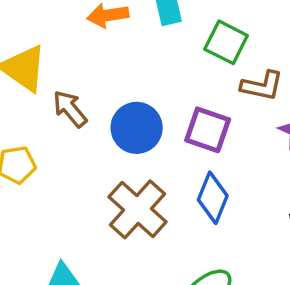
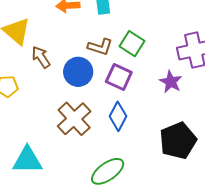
green square: (226, 42) -> (132, 44), moved
brown L-shape: (262, 86) -> (100, 47), moved

